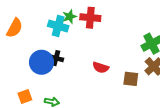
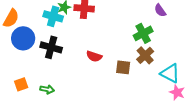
black cross: (56, 58) -> (51, 47), size x1.5
blue circle: (42, 62) -> (23, 38), moved

